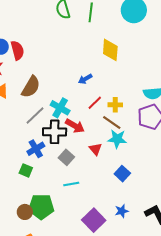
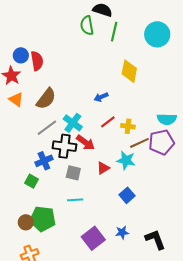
brown line: (112, 122) -> (139, 143), moved, turned -66
red triangle: (95, 149) -> (103, 168), turned 32
gray square: (66, 157) -> (73, 173), turned -35

